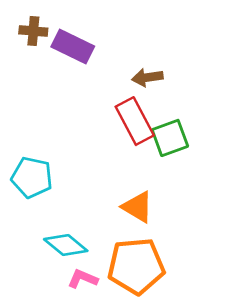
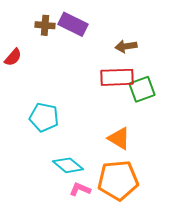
brown cross: (33, 31) -> (45, 25), moved
red rectangle: (135, 121) -> (117, 77), turned -64

